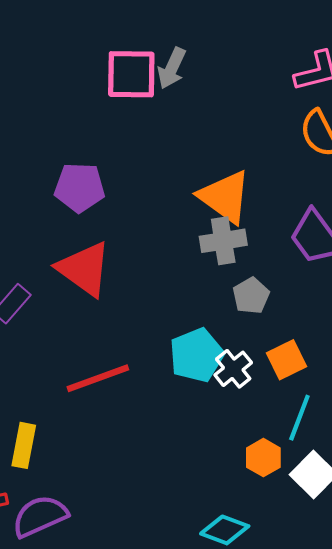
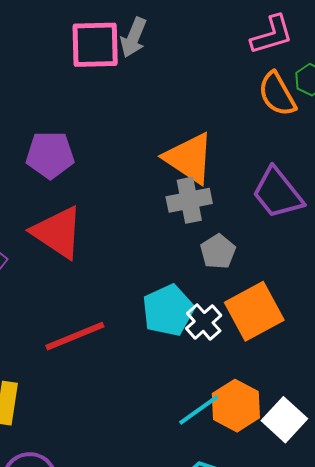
orange square: (287, 360) -> (254, 311), size x1.5
cyan line: (299, 418) -> (199, 410), moved, turned 36
orange hexagon: (263, 458) -> (236, 406), size x1.4

